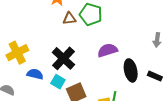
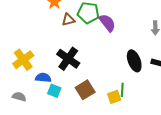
purple semicircle: (107, 50) -> (107, 23), moved, turned 78
cyan square: (58, 82) -> (54, 91), moved

